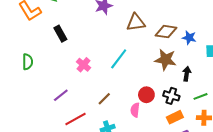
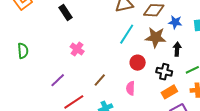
black rectangle: (60, 34) -> (66, 13), moved
blue star: (189, 38) -> (175, 22), moved
cyan line: (119, 59) -> (127, 34), moved
red circle: (146, 95) -> (138, 63), moved

